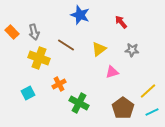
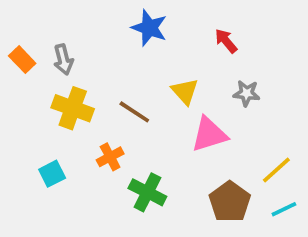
brown line: (66, 45) -> (134, 112), moved
yellow triangle: (99, 49) -> (185, 91), turned -35
pink triangle: (112, 72) -> (209, 134), size x1.5

